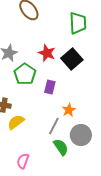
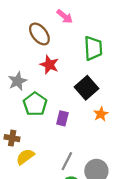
red star: (47, 53) -> (49, 65), moved
orange star: (69, 110) -> (101, 114), moved

